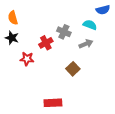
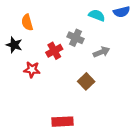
orange semicircle: (13, 18) -> (27, 22), moved
cyan semicircle: (90, 25) -> (97, 15), moved

